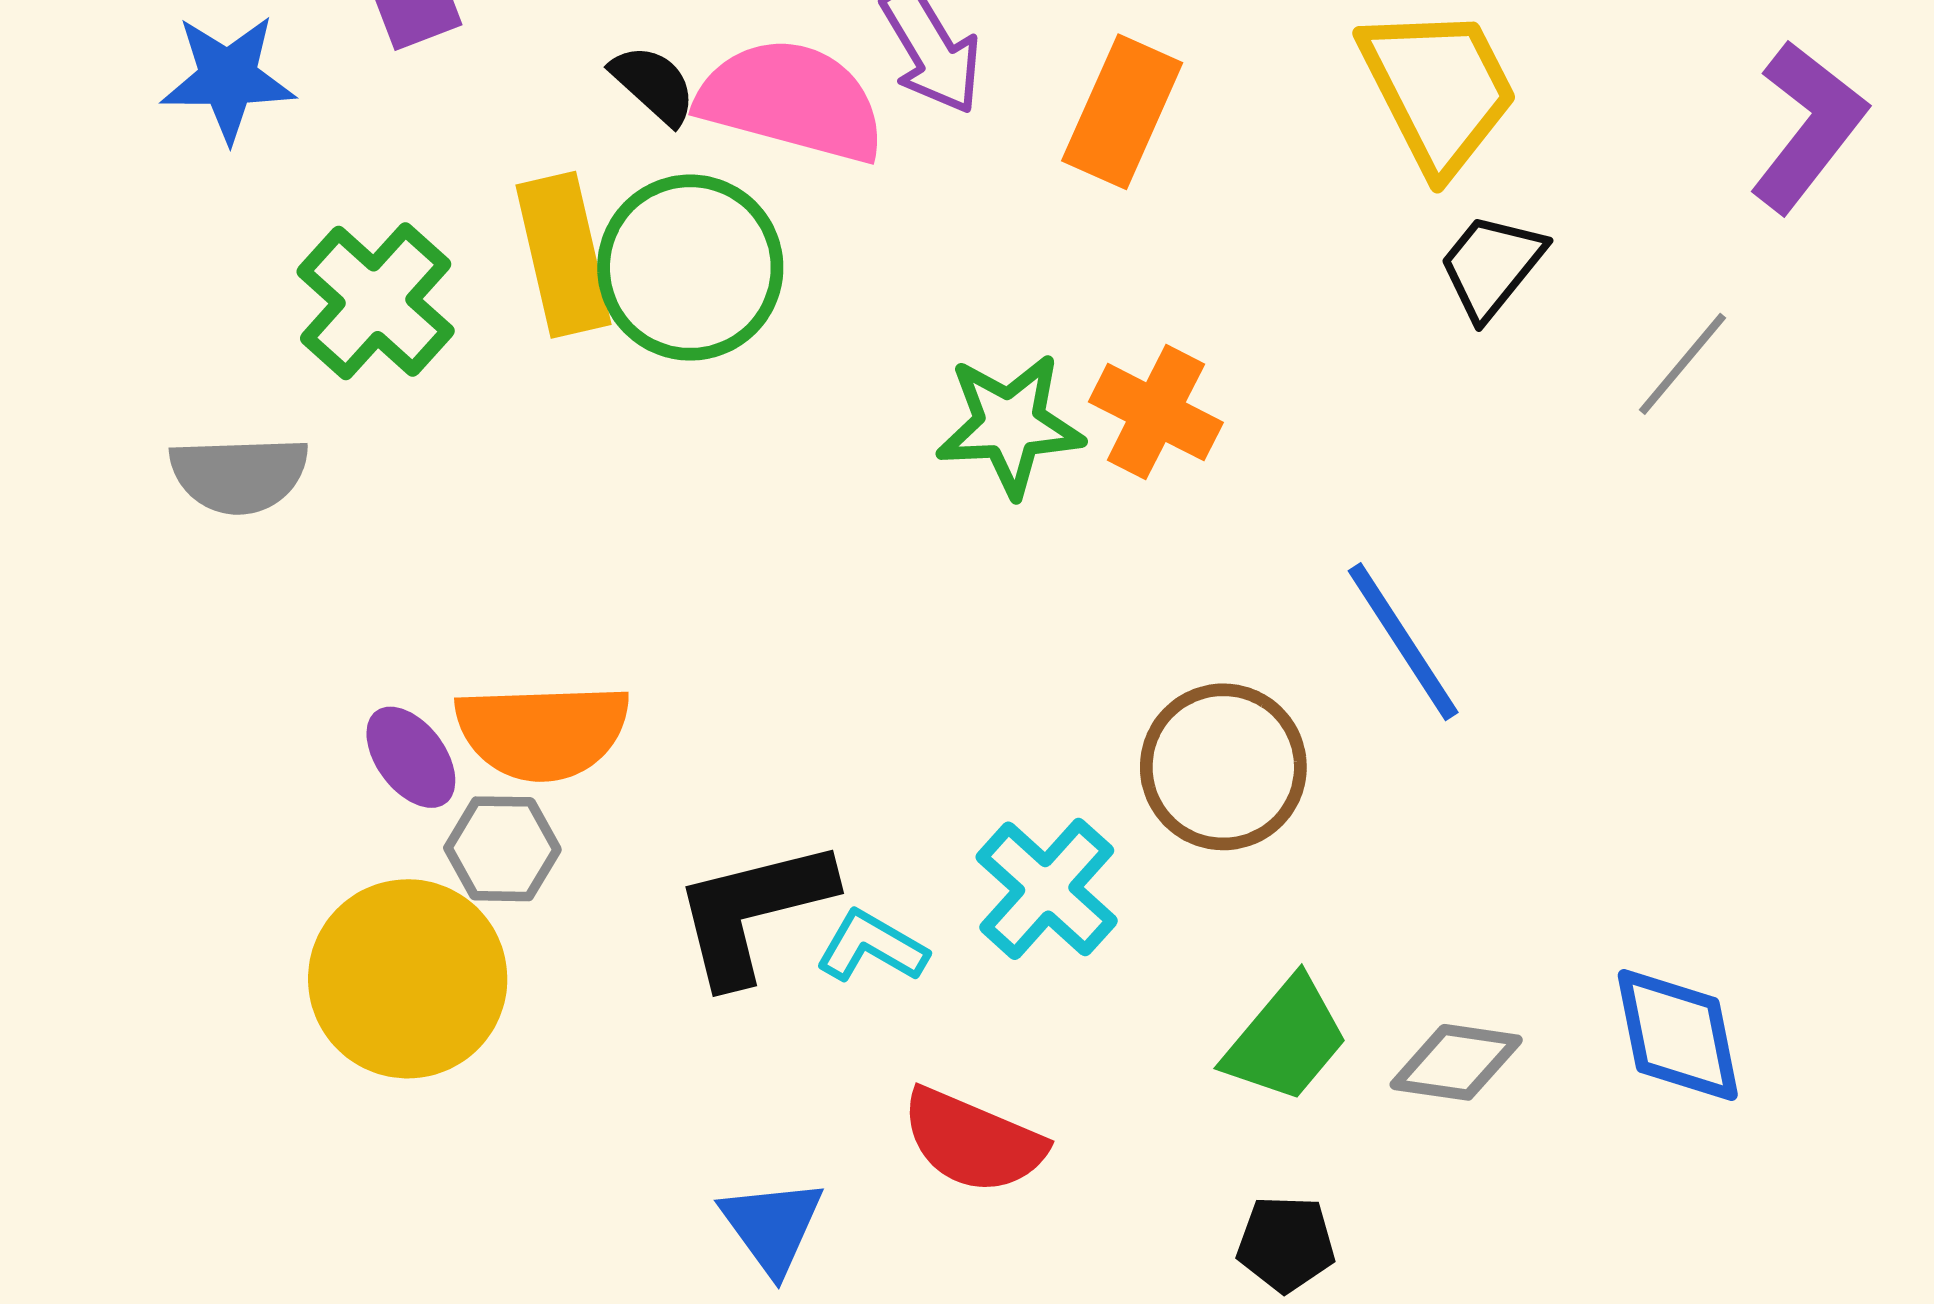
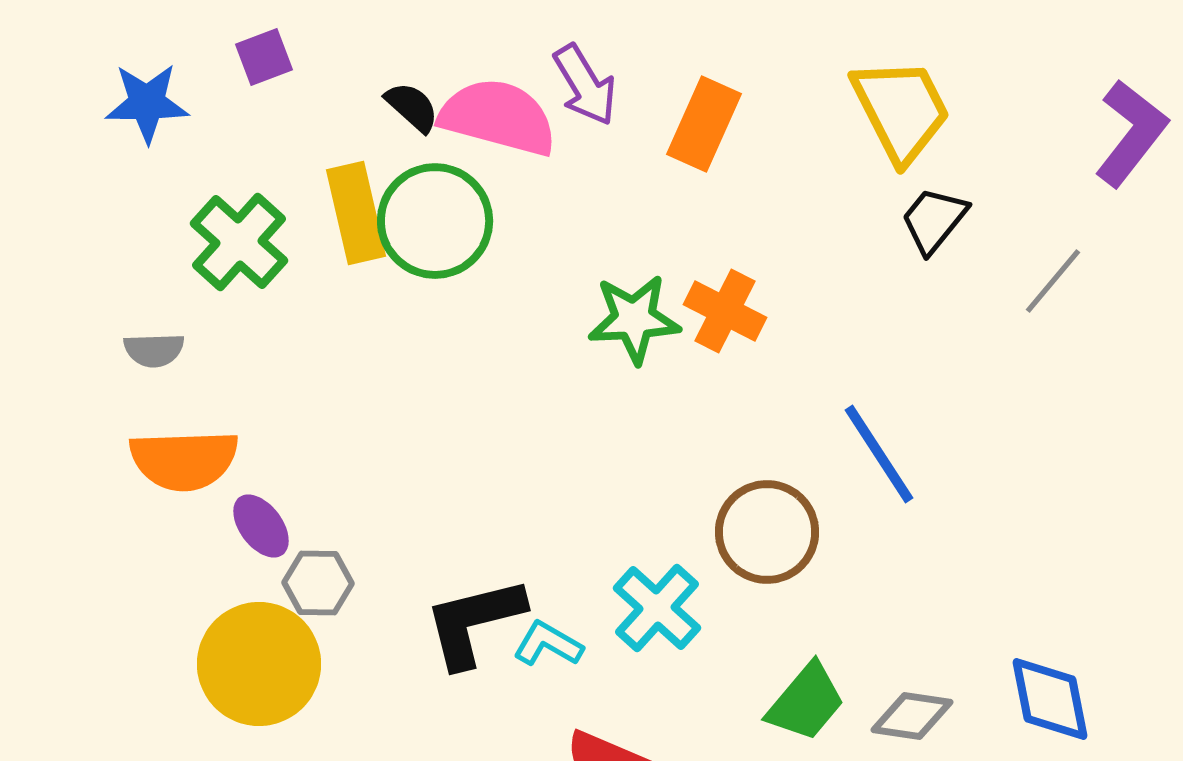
gray semicircle: (239, 475) -> (154, 350), size x0.7
orange semicircle: (543, 732) -> (184, 460), moved

